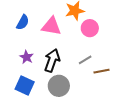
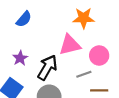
pink triangle: (51, 26) -> (70, 45), moved, turned -35
pink circle: (90, 28) -> (99, 55), moved

